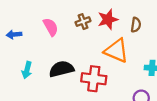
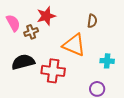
red star: (108, 19) -> (46, 16), moved
brown cross: (83, 22) -> (31, 32), moved

